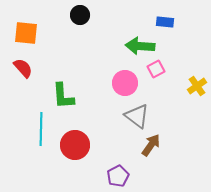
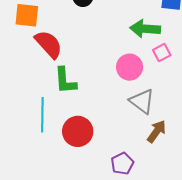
red semicircle: (23, 68) -> (49, 44), moved, size x1.4

